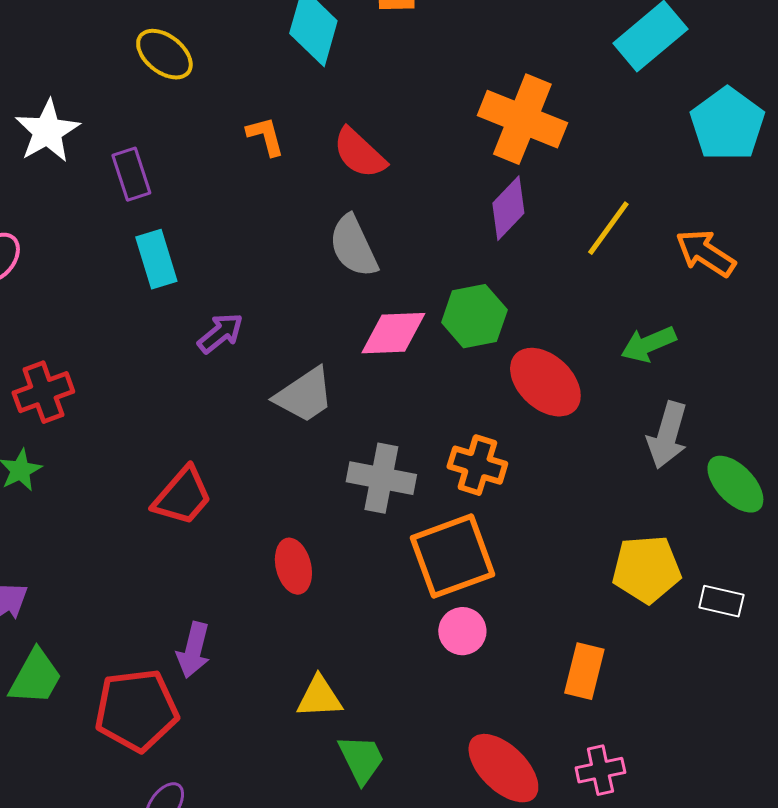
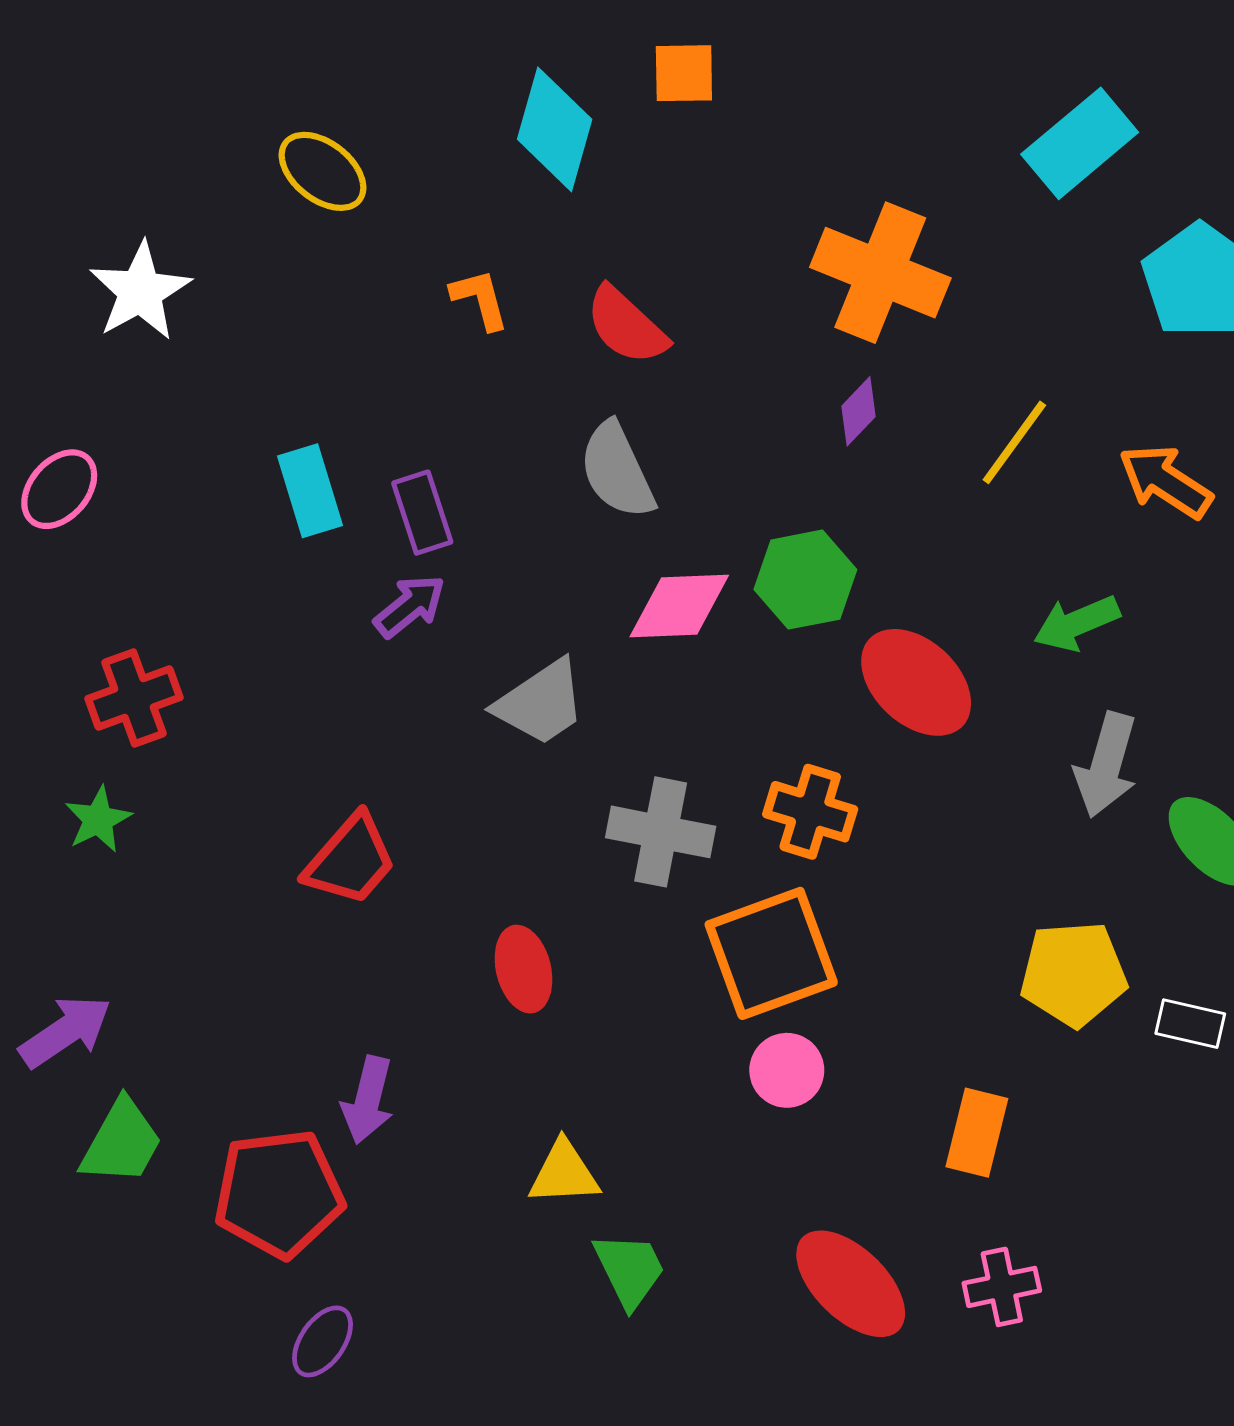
purple rectangle: (131, 174) -> (422, 513), moved
purple diamond: (508, 208) -> (858, 411), size x0.7

